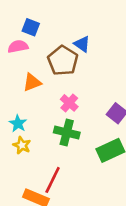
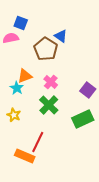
orange triangle: (32, 82) -> (25, 76), moved
cyan star: (18, 123) -> (17, 88), moved
green cross: (67, 132) -> (49, 105), turned 30

